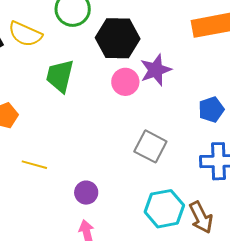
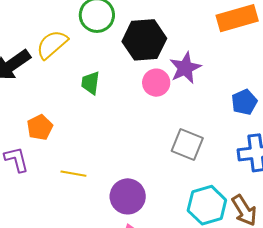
yellow semicircle: (25, 34) -> (52, 44), turned 120
green trapezoid: (60, 76) -> (90, 83), size x0.7
purple circle: (86, 193) -> (128, 196), size x1.5

